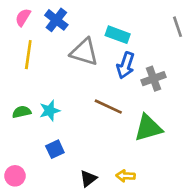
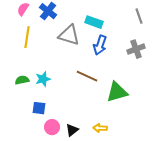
gray cross: (154, 79) -> (136, 49), moved
blue square: (55, 149) -> (39, 108), moved, turned 32
pink circle: (15, 176) -> (52, 127), moved

